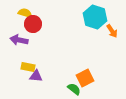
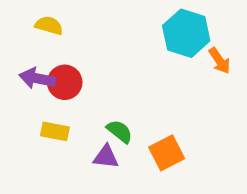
red circle: (33, 24) -> (65, 82), moved
purple triangle: (36, 76) -> (106, 157), moved
green semicircle: (74, 89) -> (120, 131), moved

